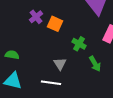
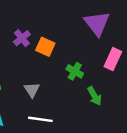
gray triangle: (60, 64) -> (32, 90), moved

